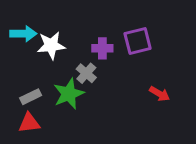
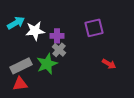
cyan arrow: (23, 34) -> (16, 23), turned -30
purple cross: (102, 48) -> (57, 36), moved
gray rectangle: (31, 97) -> (21, 66), size x1.5

